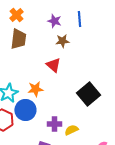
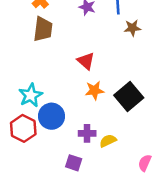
brown star: (62, 41) -> (132, 28), moved
orange star: (35, 89) -> (94, 90), moved

